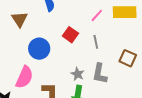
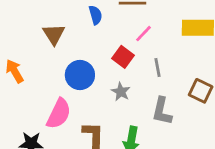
pink line: (97, 15) -> (143, 34), moved
gray star: (78, 74) -> (121, 92), moved

